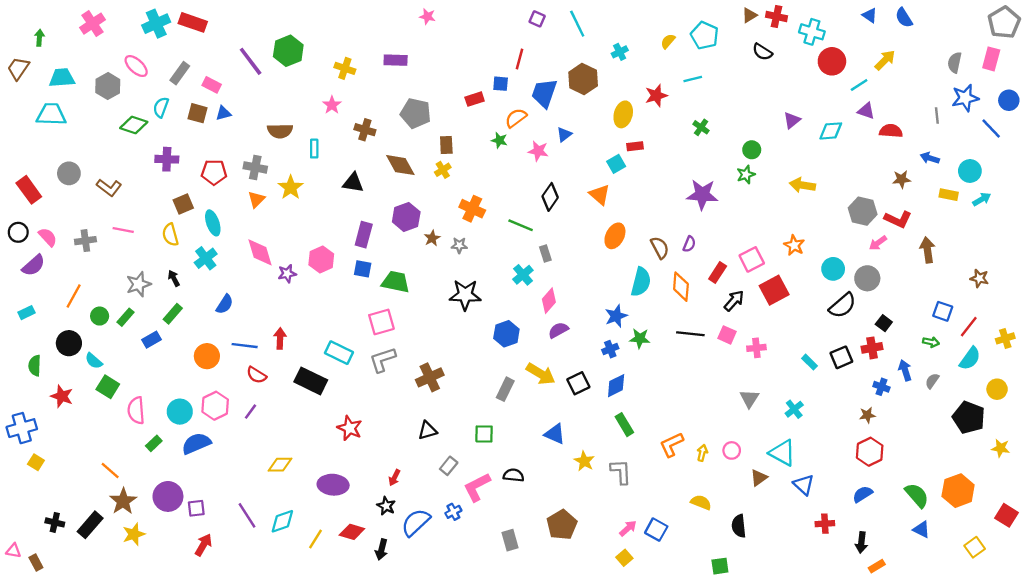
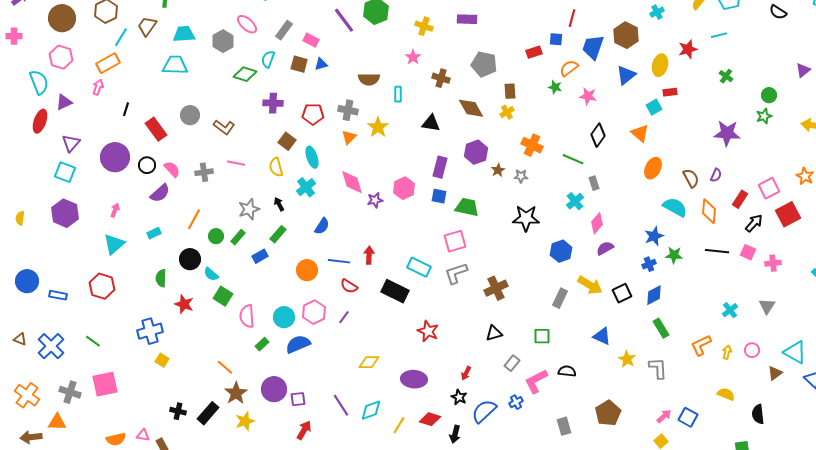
blue triangle: (564, 134) -> (626, 75), moved, size x1.5
brown square: (183, 204) -> (287, 141), turned -30
cyan semicircle: (641, 282) -> (675, 207), turned -75
cyan cross: (794, 409) -> (730, 310), moved

